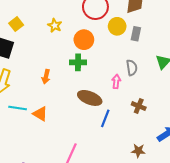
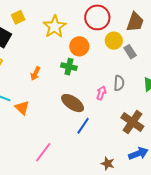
yellow star: (55, 25) -> (55, 27), size x1.6
gray rectangle: (136, 34) -> (130, 52), turned -56
brown cross: (139, 106) -> (132, 122), moved, size x1.6

